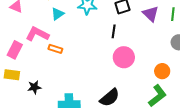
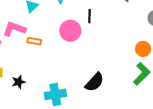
pink circle: (124, 57) -> (70, 31), moved

